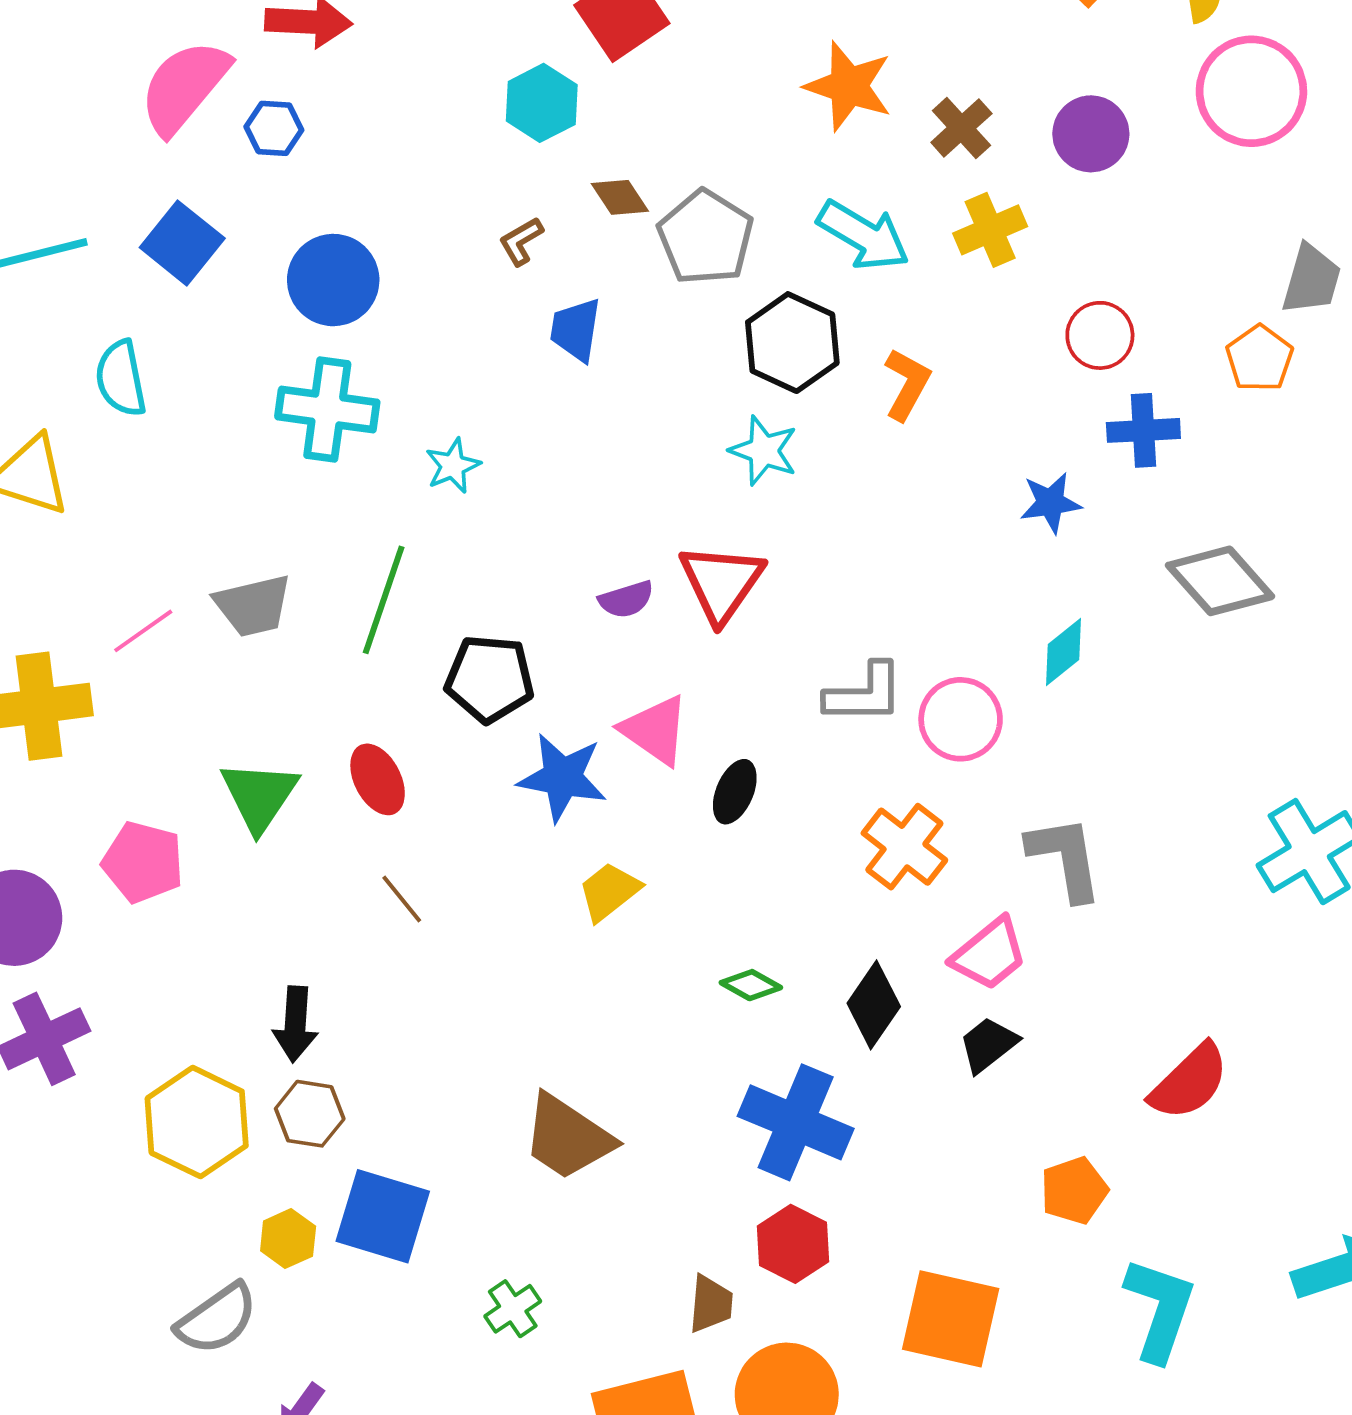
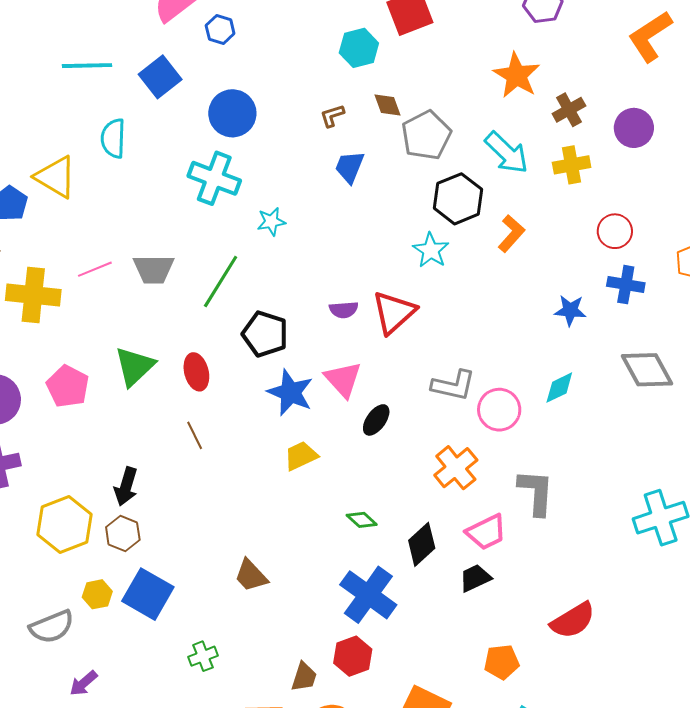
brown trapezoid: (568, 1137) -> (251, 576), size x0.7

